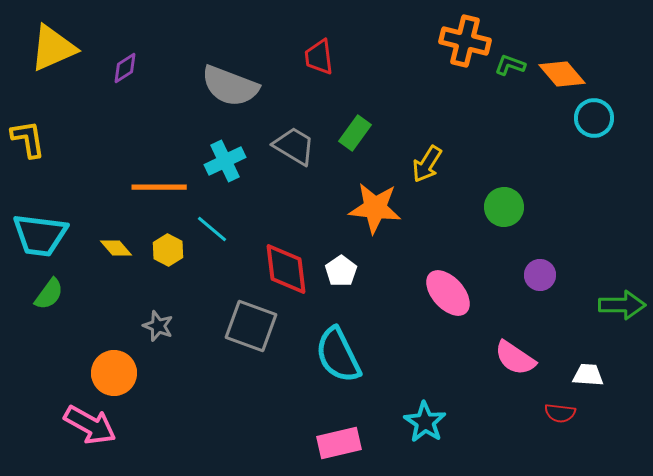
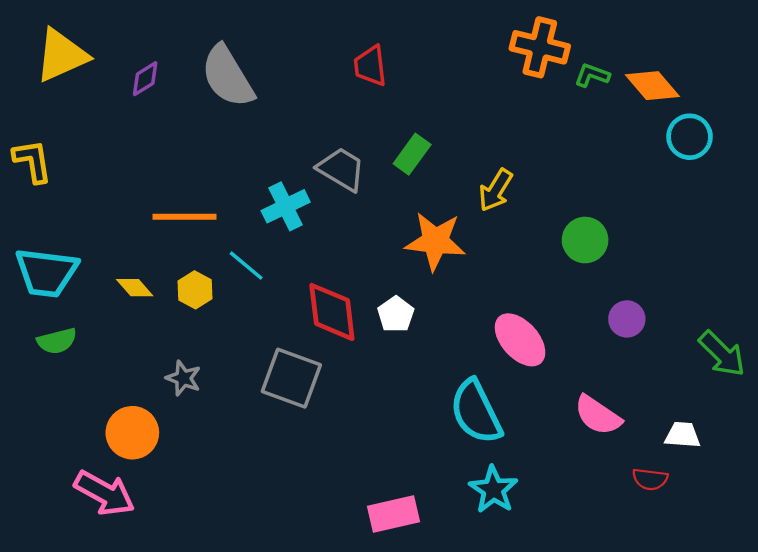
gray semicircle: (230, 86) -> (228, 76), moved, turned 38
cyan cross: (225, 161) -> (286, 206), moved
green semicircle: (49, 294) -> (57, 341), turned 40
green arrow: (622, 305) -> (722, 354), turned 45
cyan semicircle: (338, 355) -> (476, 412), moved

